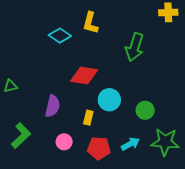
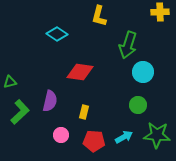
yellow L-shape: (90, 23) -> (99, 16), moved
cyan circle: (109, 100) -> (143, 72), moved
green L-shape: (21, 136) -> (20, 112), moved

